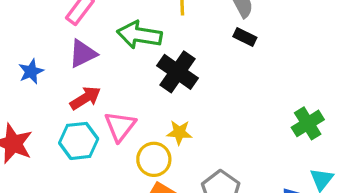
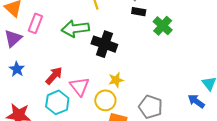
purple triangle: (83, 54) -> (13, 38), moved
green cross: (308, 123) -> (163, 26), moved

